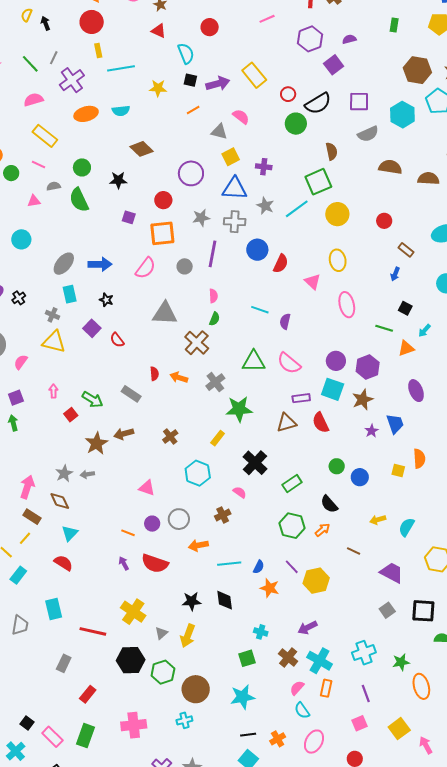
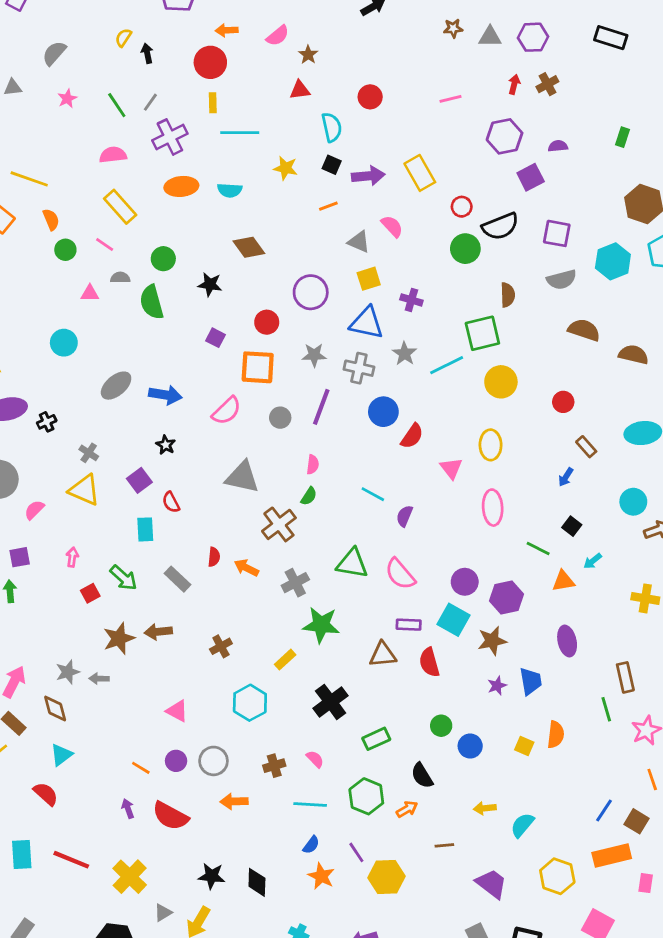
red triangle: (159, 31) -> (300, 90), turned -42
cyan rectangle: (70, 294) -> (145, 529), moved
pink semicircle: (240, 492) -> (315, 759), moved
brown line: (354, 551) -> (444, 845), turned -40
cyan line: (229, 564) -> (310, 804), moved
red line: (93, 631) -> (71, 860), moved

